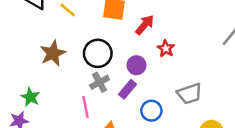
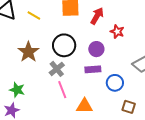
gray cross: (100, 82) -> (57, 69), moved
purple rectangle: (128, 89) -> (93, 69), turned 56

